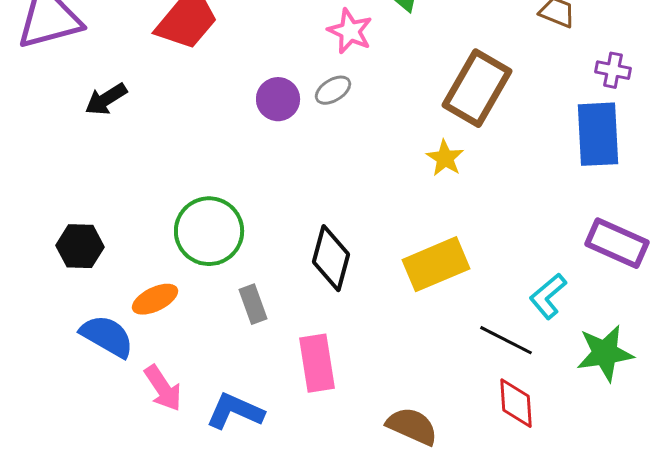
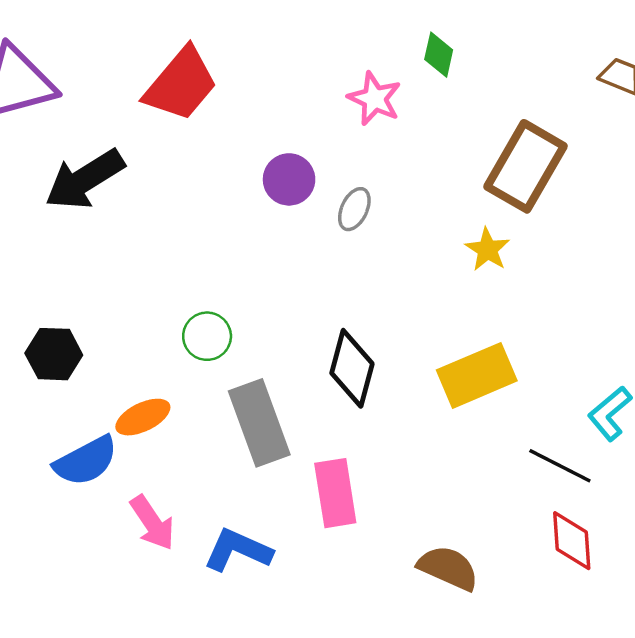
gray ellipse: (333, 90) -> (354, 209), moved, turned -33
black arrow: (106, 99) -> (85, 179), size x1.6
green circle: (209, 231) -> (207, 336), size x0.6
gray rectangle: (253, 304) -> (259, 423), size x1.8
blue semicircle: (107, 336) -> (86, 461), turned 122

